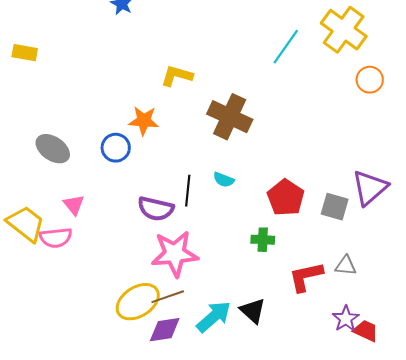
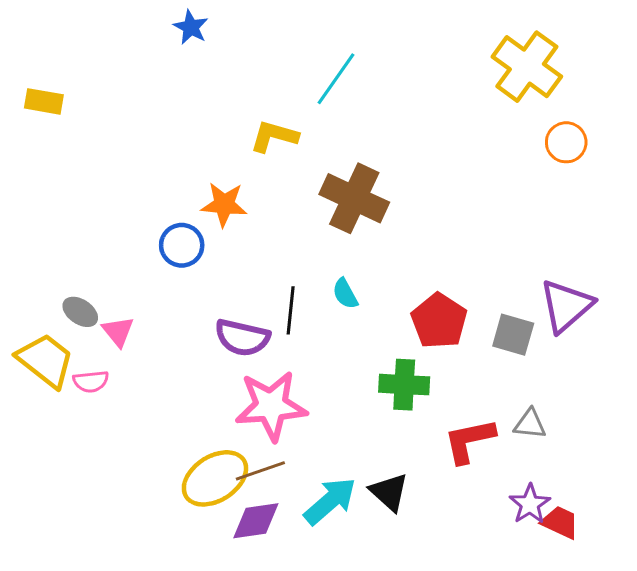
cyan line: (286, 47) -> (336, 79), moved
gray ellipse: (53, 149) -> (80, 312), moved, size x0.7
cyan semicircle: (224, 180) -> (345, 294), turned 40
pink semicircle: (56, 238) -> (91, 381), size x0.7
green cross: (263, 240) -> (404, 385), size x1.4

